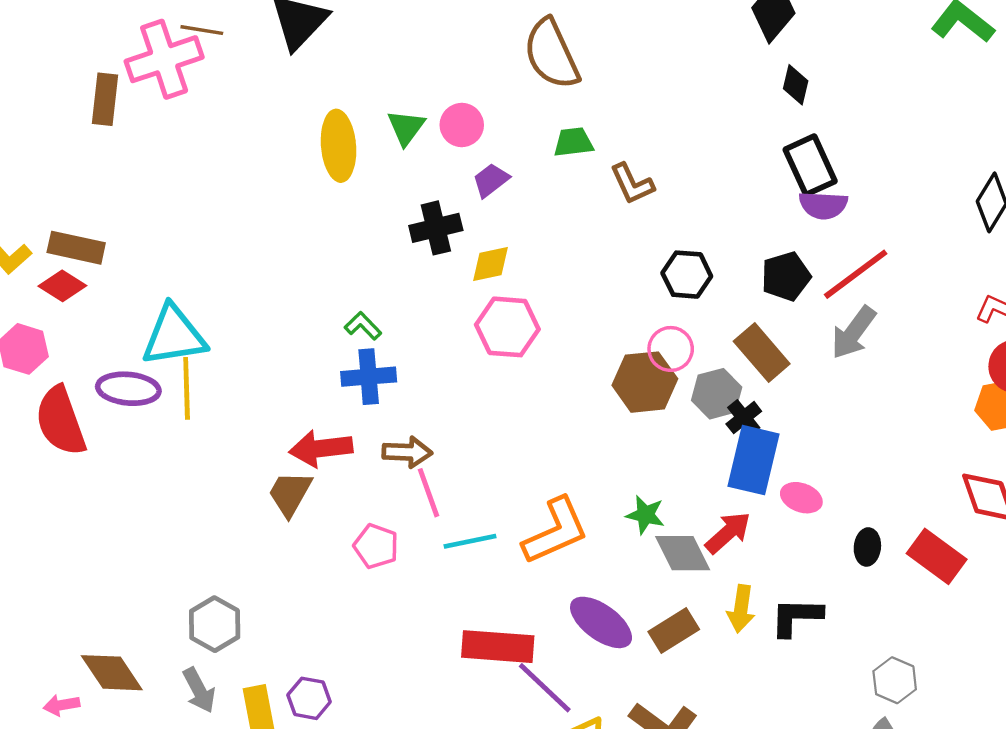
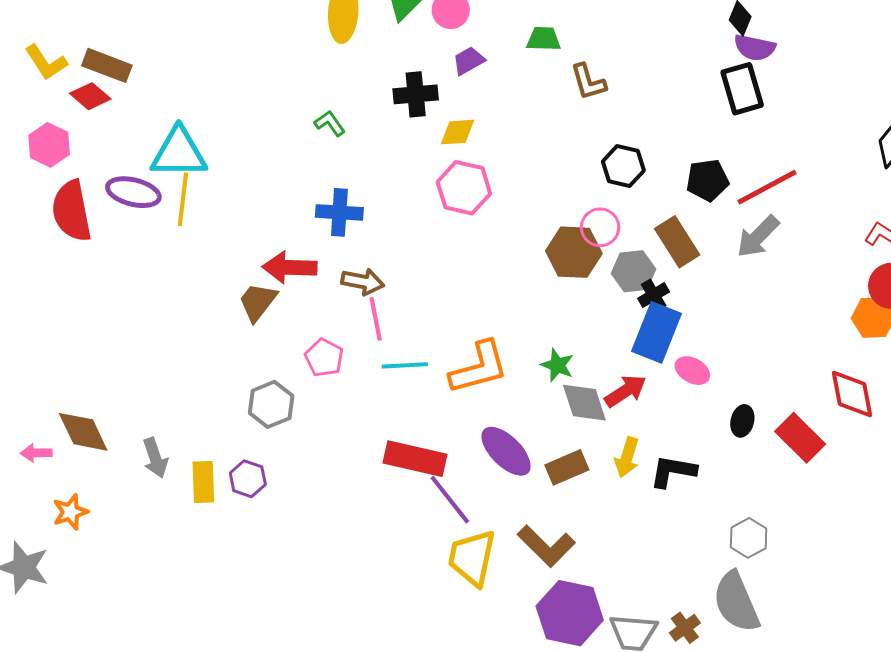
purple semicircle: (823, 205) -> (755, 48), moved
green L-shape: (363, 326) -> (330, 123), moved
gray hexagon: (215, 624) -> (271, 404), moved

